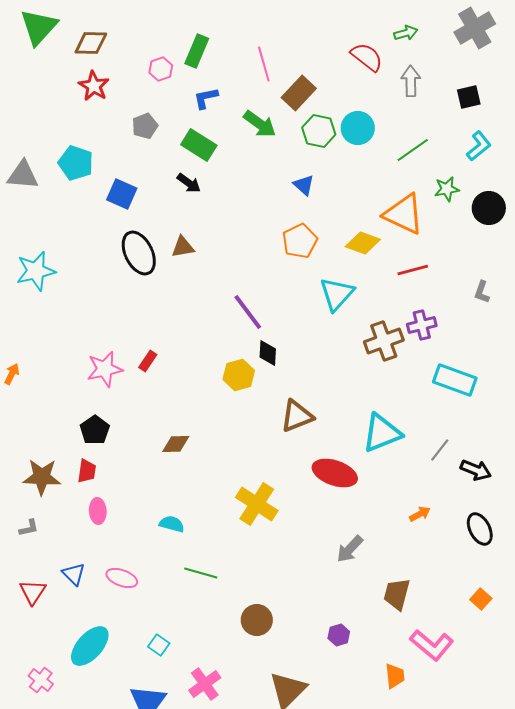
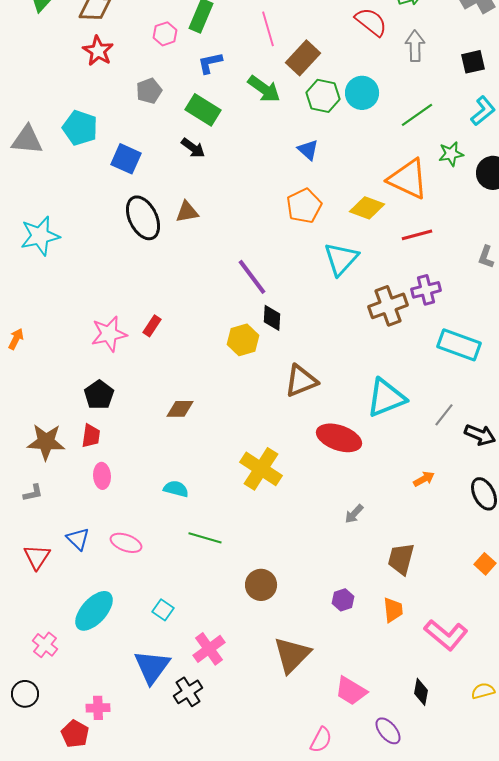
gray arrow: (350, 549) -> (354, 514), size x0.7
pink L-shape: (432, 645) -> (446, 635), moved
orange trapezoid: (395, 676) -> (393, 610), moved

